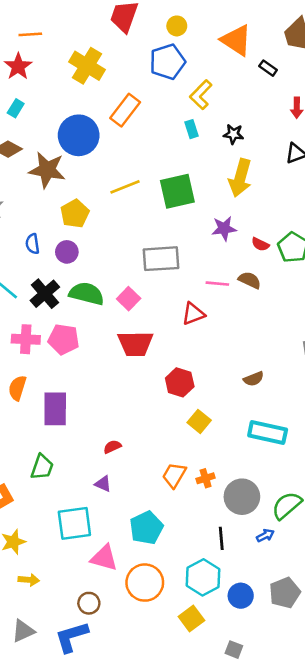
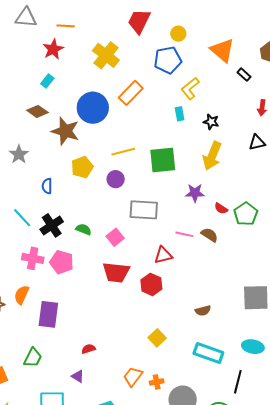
purple circle: (67, 252) -> (116, 179), moved
green semicircle: (87, 294) -> (84, 229), size x0.6
red hexagon: (180, 382) -> (151, 284), moved

